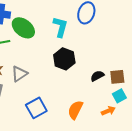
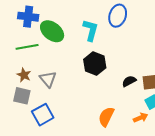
gray triangle: (19, 74) -> (48, 79), turned -36
blue square: (36, 108) -> (43, 115), moved

